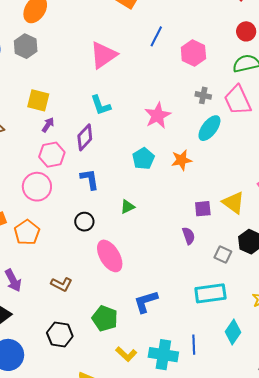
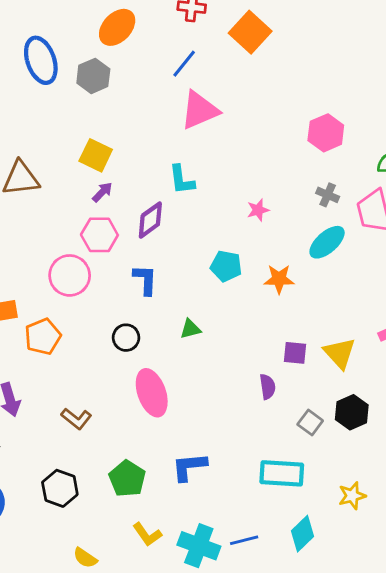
blue line: (156, 36) -> (184, 64), moved
pink star: (158, 116) -> (258, 210), size x0.6
cyan pentagon: (143, 159) -> (226, 266), turned 30
blue line: (194, 345) -> (244, 540), turned 66

